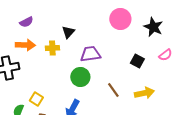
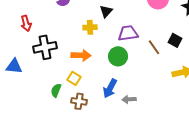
orange arrow: (25, 45) -> (81, 55), moved
brown line: (113, 90) -> (154, 47), moved

